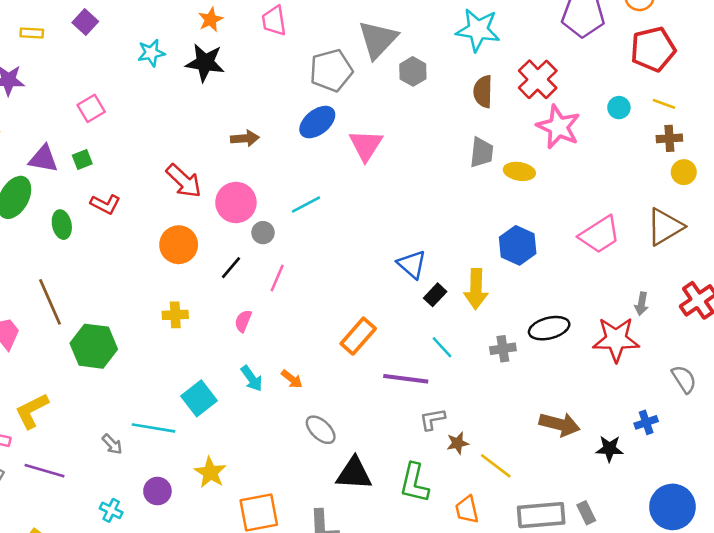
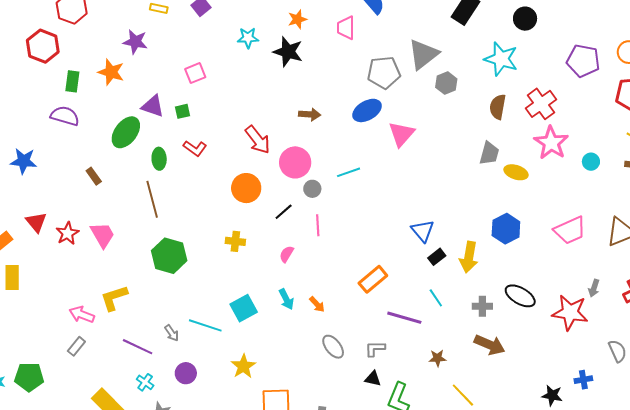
cyan circle: (619, 108) -> (591, 162), moved
pink line: (277, 278) -> (318, 225), turned -35
brown line: (50, 302) -> (152, 199), moved
black ellipse: (549, 328) -> (520, 296), turned 36
gray L-shape: (432, 419) -> (375, 349), moved
brown arrow: (560, 424) -> (490, 345), moved
brown star: (458, 443) -> (438, 358), moved
purple line: (44, 471) -> (138, 347), moved
black triangle: (354, 474) -> (373, 379), moved, size x0.6
purple circle: (157, 491) -> (186, 373), moved
cyan cross: (111, 510) -> (145, 382), moved

